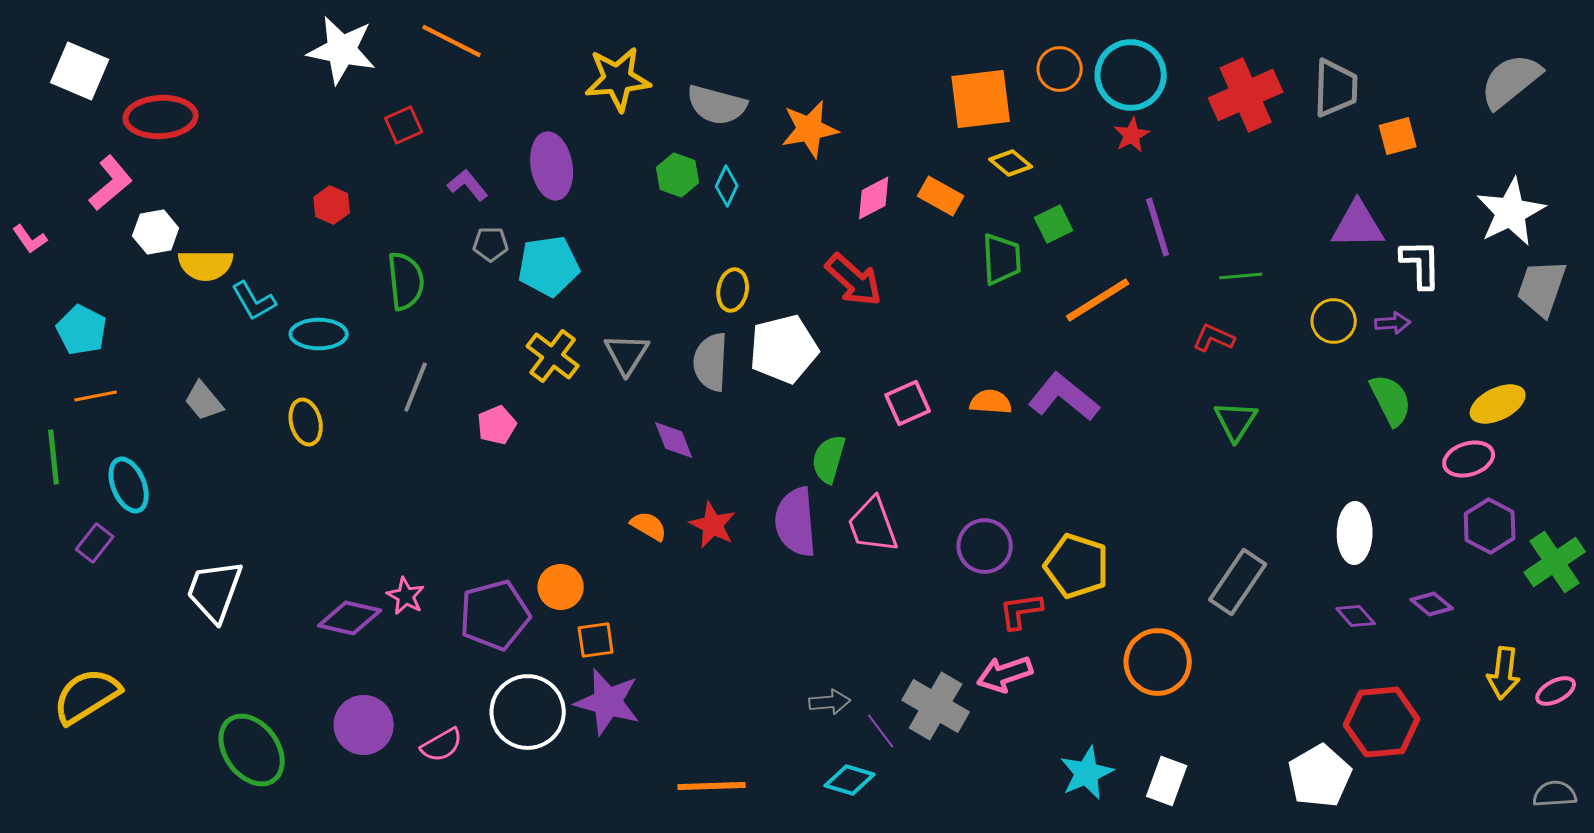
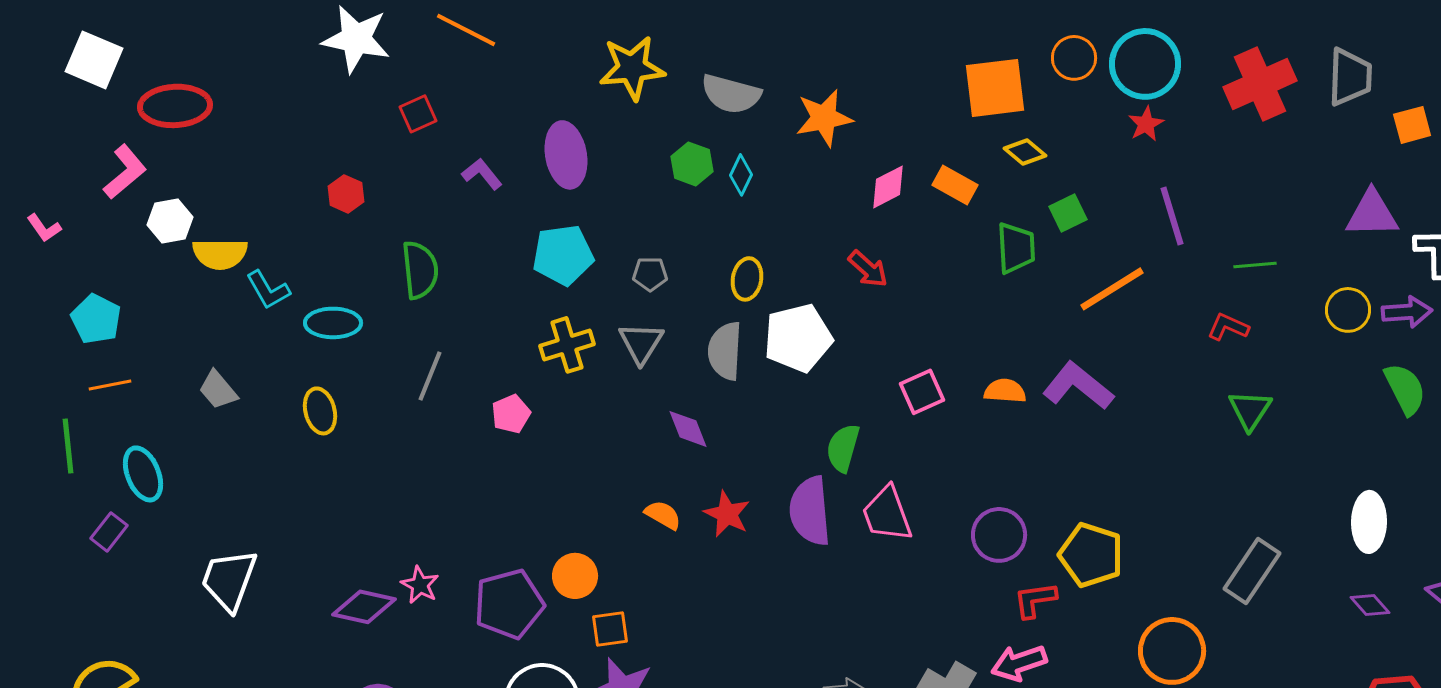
gray pentagon: (491, 244) -> (650, 274), moved
red arrow: (854, 280) -> (868, 269), size x0.7
purple arrow: (1393, 323) -> (1407, 312), size x1.4
yellow cross: (553, 356) -> (567, 345), turned 36

